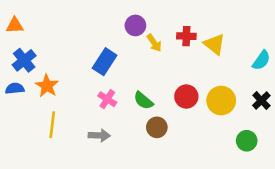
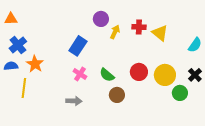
yellow arrow: (154, 43) -> (115, 32), turned -120
yellow line: (52, 125) -> (24, 88), moved
green circle: (247, 141) -> (180, 93), moved

